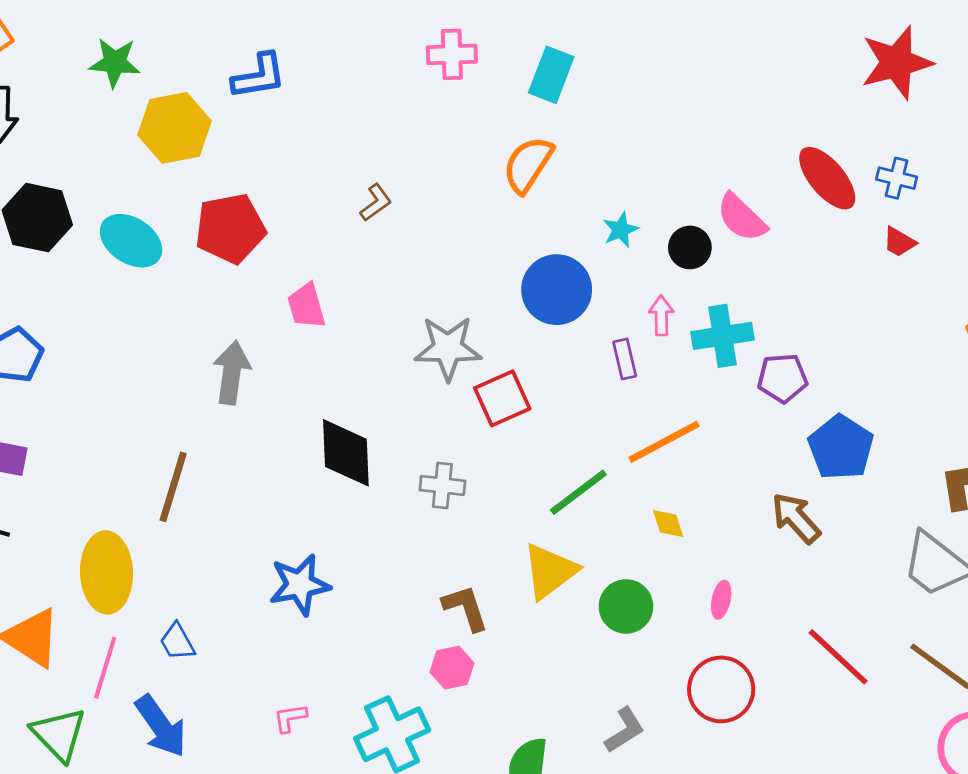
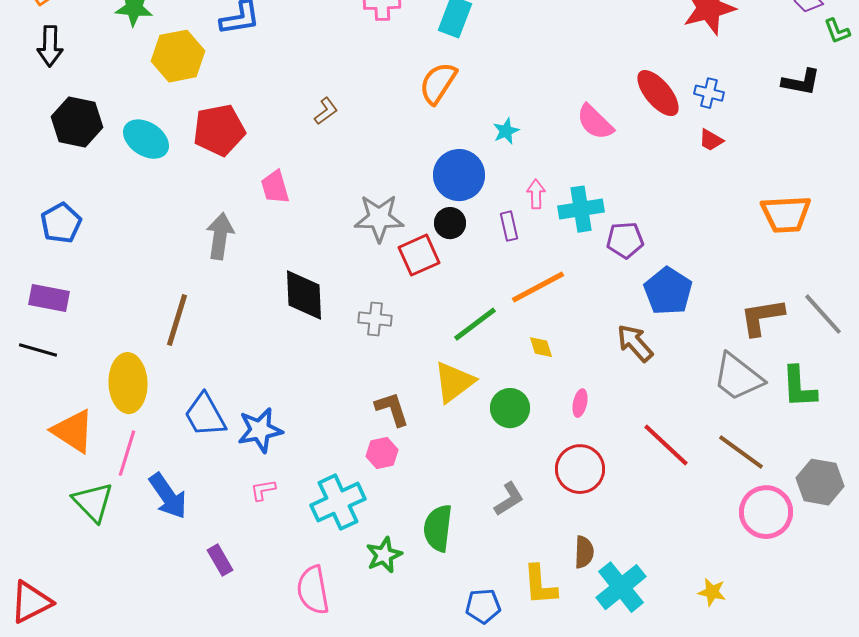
black circle: (690, 247) -> (450, 223), moved
blue star: (300, 585) -> (260, 430), moved
blue trapezoid: (177, 642) -> (205, 415), moved, size x1.6

